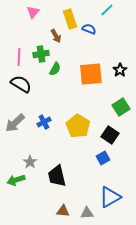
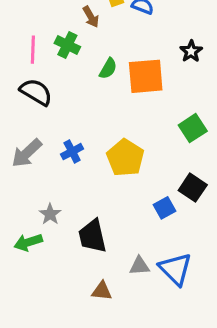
green cross: (41, 54) -> (67, 45), turned 35
green semicircle: (55, 69) -> (108, 69), moved
black star: (120, 70) -> (191, 51), moved
black square: (110, 135) -> (193, 188), moved
blue triangle: (110, 197) -> (175, 269), turned -45
gray triangle: (87, 213) -> (139, 266), moved

